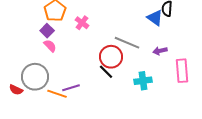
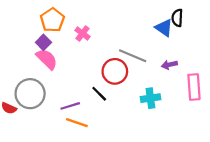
pink semicircle: (50, 46) -> (47, 59), size x1.5
black line: (106, 72) -> (99, 94), moved
orange line: (57, 94) -> (77, 123), moved

